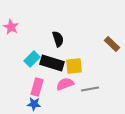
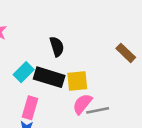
pink semicircle: (65, 84) -> (82, 104), moved, turned -30

